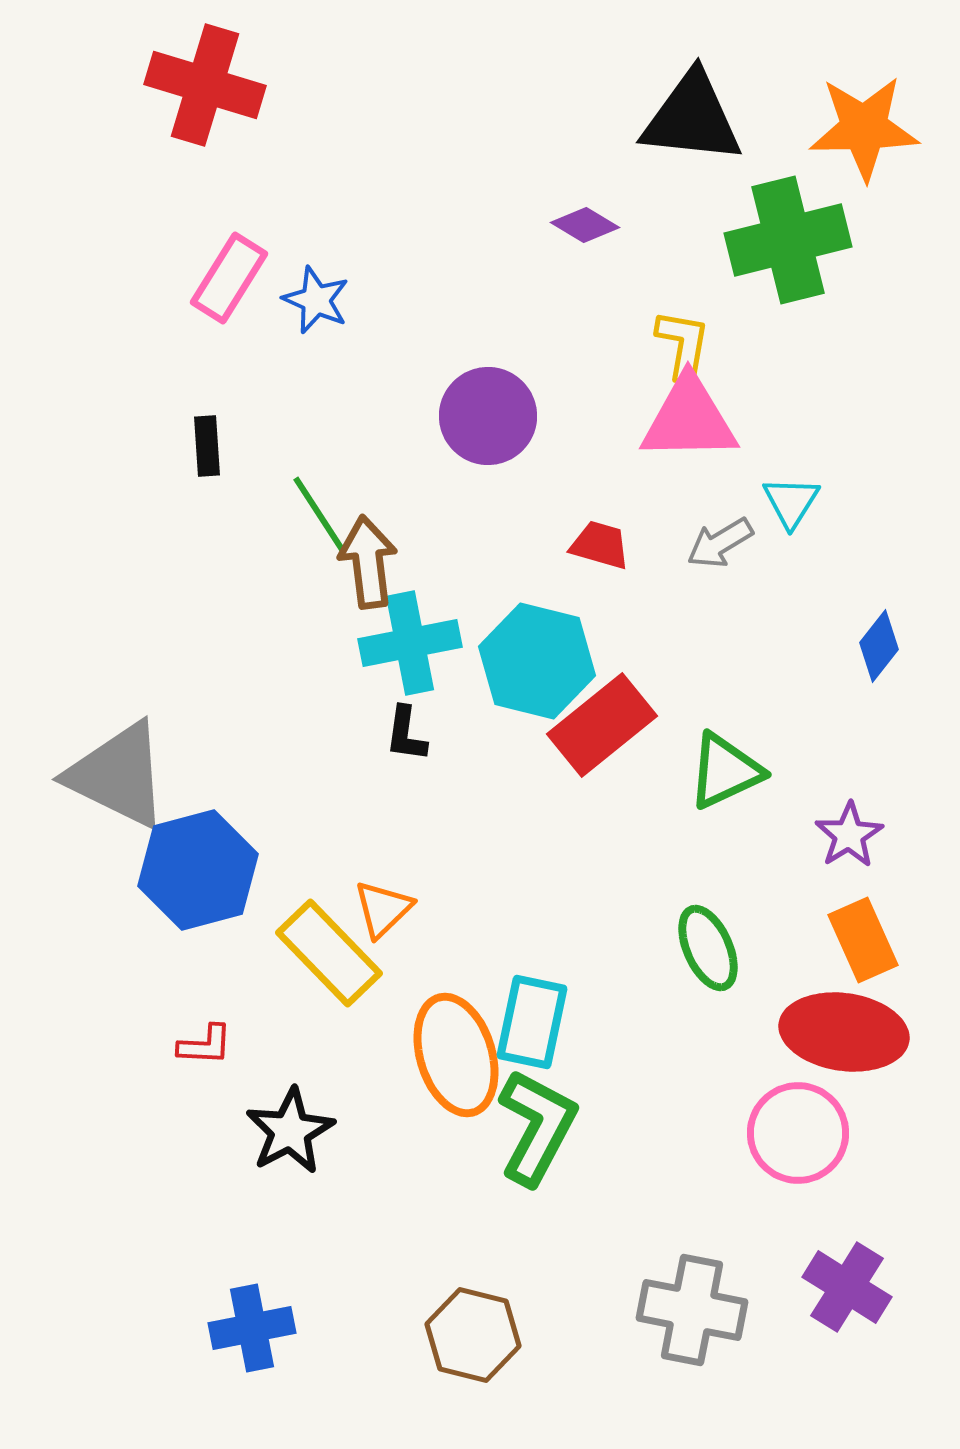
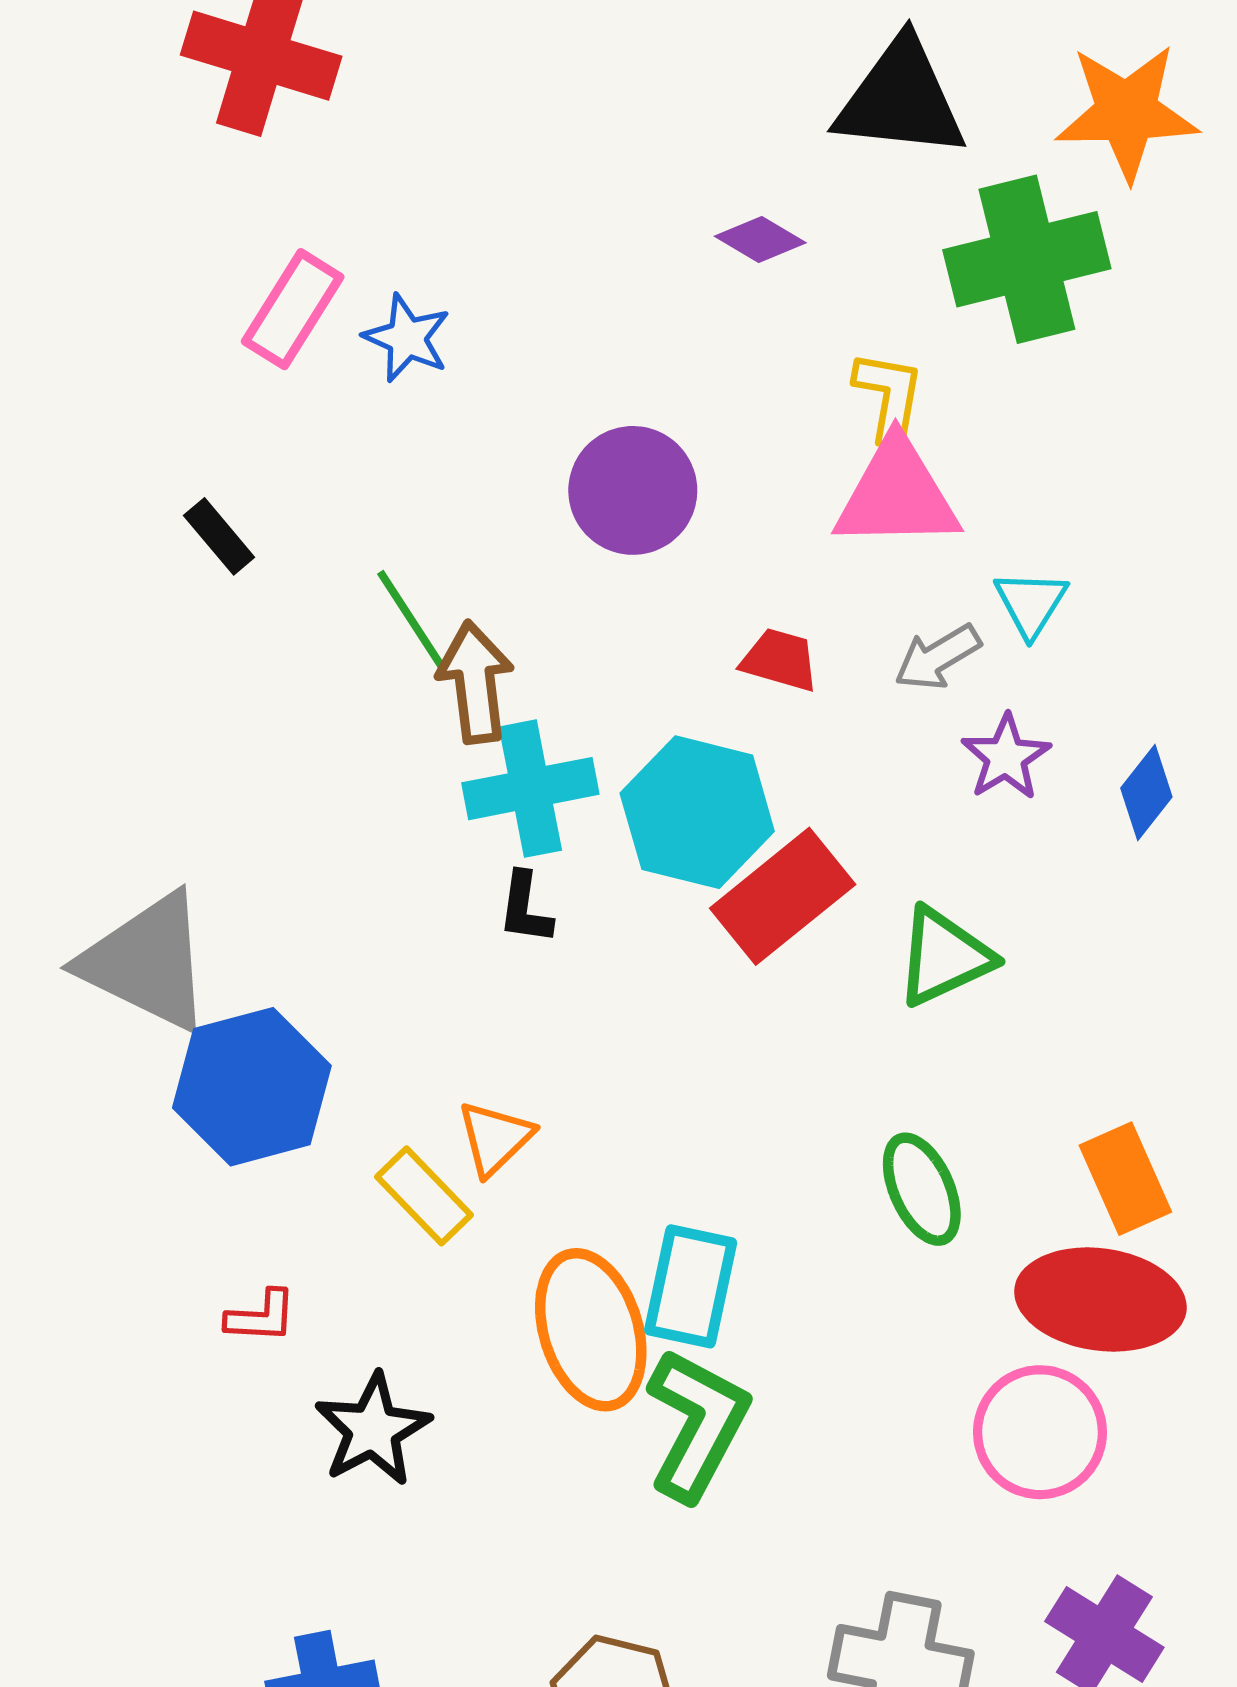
black rectangle: (207, 446) -> (219, 536), moved, turned -36
purple star: (849, 835) -> (1006, 757), moved
yellow rectangle: (329, 953) -> (424, 1196), size x0.7

